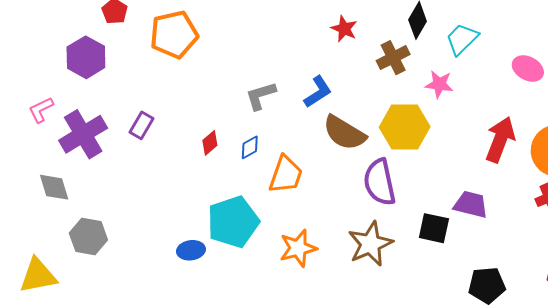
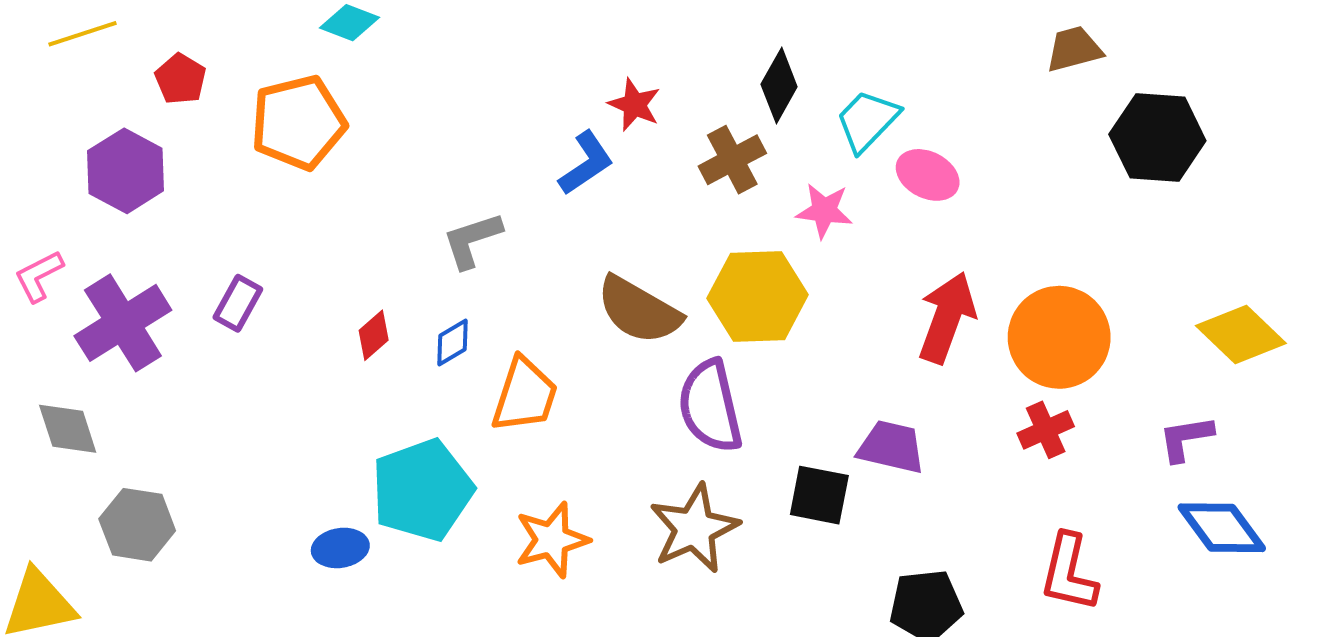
pink ellipse: (528, 68) -> (928, 175), moved
blue L-shape: (318, 92) -> (586, 163), moved

